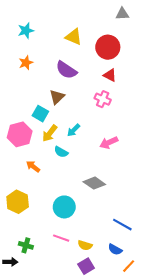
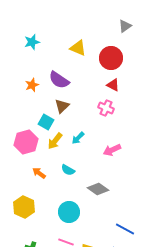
gray triangle: (122, 14) -> (125, 26), turned -32
orange star: (26, 63) -> (32, 85), moved
purple semicircle: (66, 70) -> (59, 80), moved
cyan semicircle: (61, 152) -> (68, 170), moved

